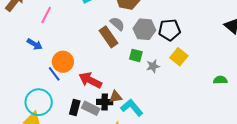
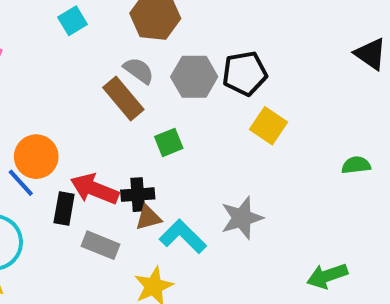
green square: (136, 55) -> (169, 142), moved, turned -32
gray star: (153, 66) -> (242, 218), moved, size x1.5
black cross: (105, 102) -> (138, 195), moved
black rectangle: (75, 108) -> (64, 208), moved

